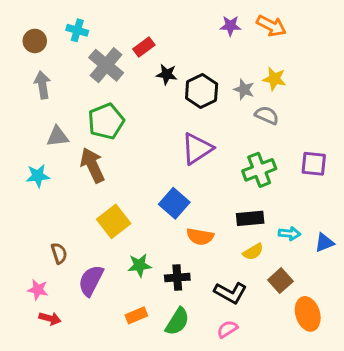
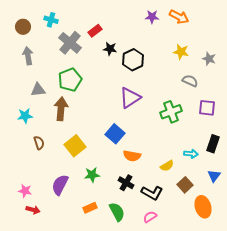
gray star: (244, 89) -> (209, 59), moved
gray semicircle: (267, 115) -> (190, 81), moved
brown arrow: (92, 165) -> (61, 109), turned 30
black rectangle: (250, 218) -> (213, 144), moved, turned -66
blue triangle: (324, 243) -> (214, 176), moved, turned -32
brown semicircle: (59, 253) -> (39, 143), moved
black cross: (177, 278) -> (126, 183), moved, turned 35
green semicircle: (177, 321) -> (117, 212), turned -60

